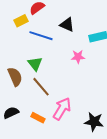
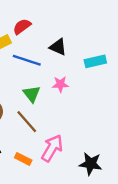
pink star: (78, 57) -> (60, 84), moved
green triangle: (35, 64) -> (32, 94), moved

